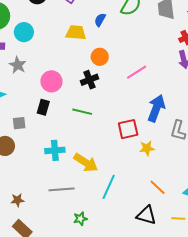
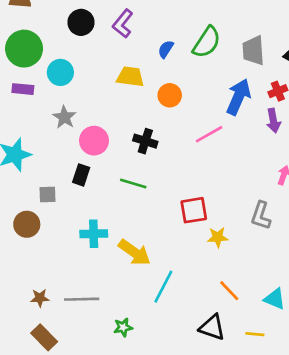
blue semicircle: (100, 20) -> (166, 49), moved
orange circle: (100, 57) -> (170, 95), moved
gray star: (18, 65) -> (64, 117), moved
black cross: (89, 80) -> (145, 141), turned 36
blue arrow: (156, 108) -> (238, 97), moved
gray line: (62, 189) -> (82, 299), moved

